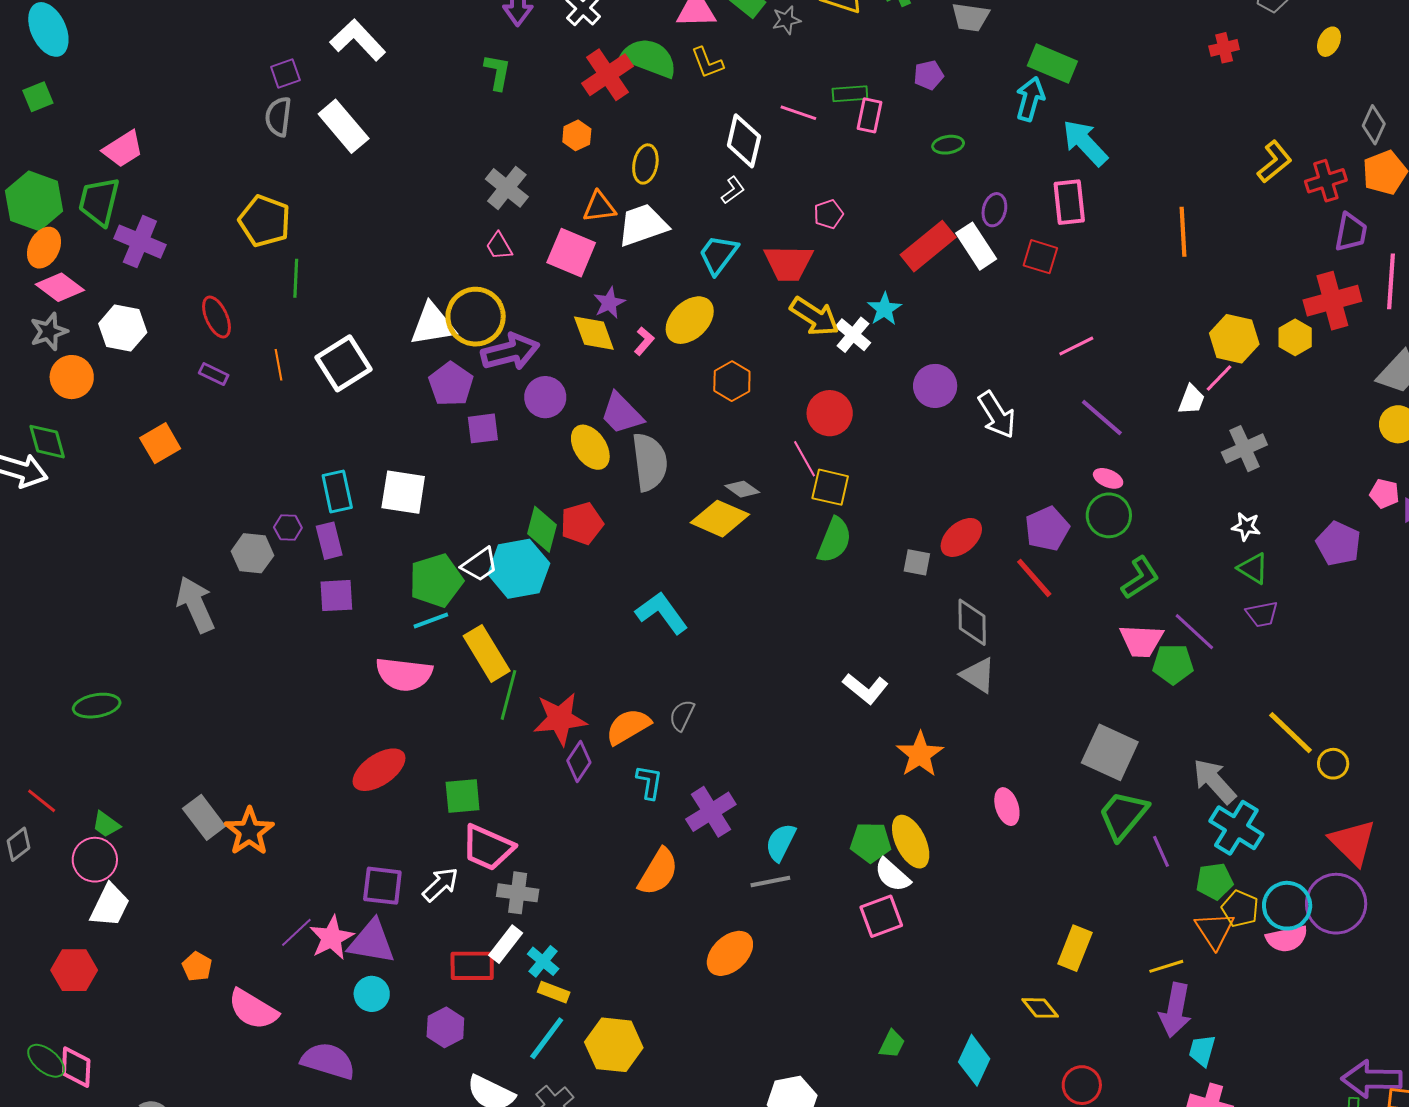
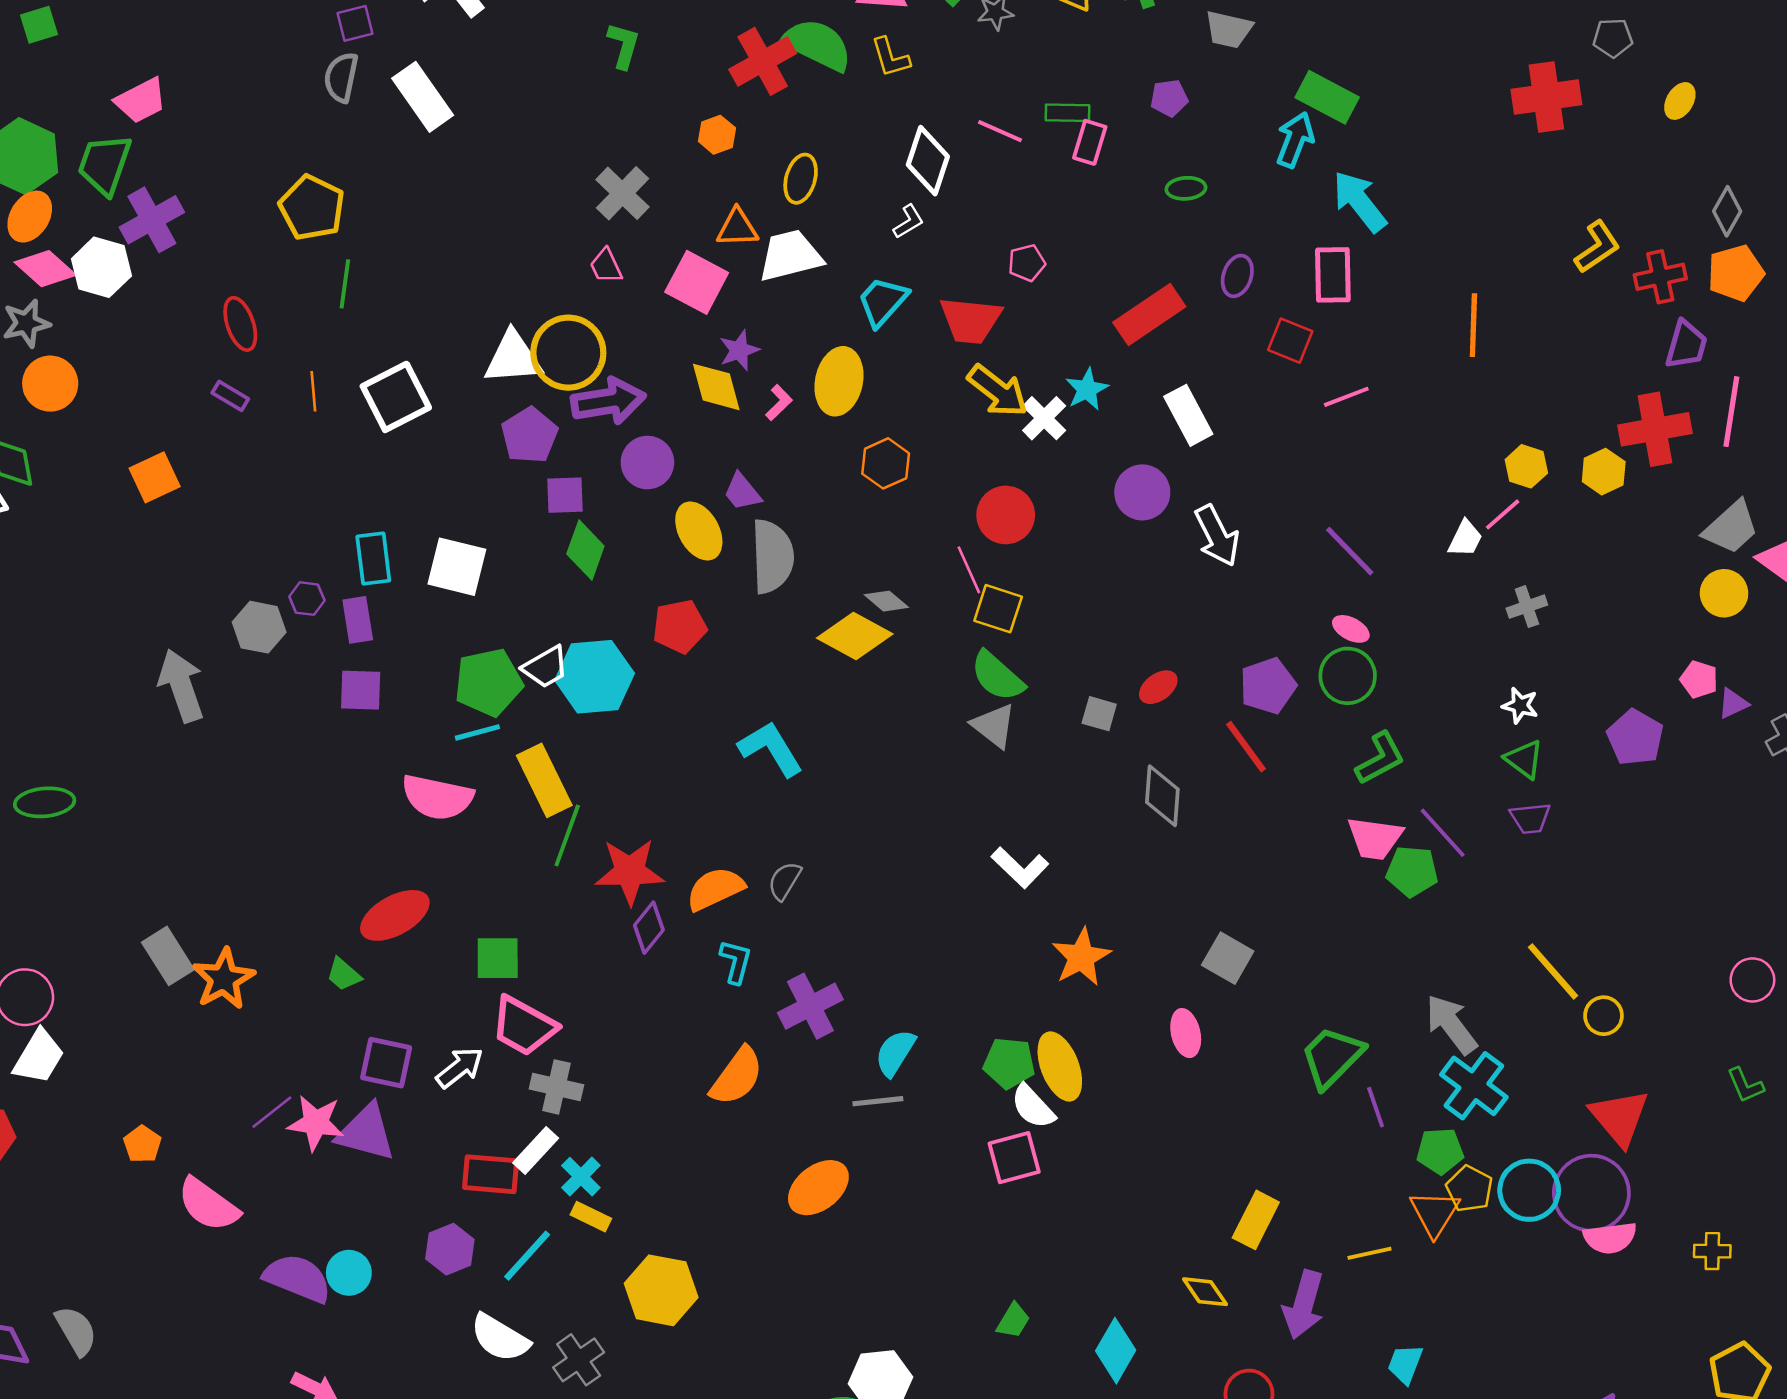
red cross: (1224, 48) -> (1546, 97), size x1.8
purple cross: (140, 242) -> (152, 220), turned 33
white rectangle: (976, 246) -> (1188, 415), moved
yellow ellipse: (690, 320) -> (839, 381), turned -39
white hexagon: (123, 328) -> (101, 267), moved
yellow hexagon: (1234, 339) -> (1526, 466), size x0.7
pink line: (1076, 346) -> (1346, 397), moved
purple trapezoid: (622, 414) -> (742, 492), size x0.7
gray cross: (1244, 449) -> (1527, 607), size x0.7
green diamond: (542, 529) -> (585, 550), moved
red ellipse: (961, 537) -> (1158, 687), size x0.7
green semicircle: (834, 540) -> (997, 676), turned 105
gray triangle: (978, 675) -> (994, 726), moved
gray square: (1110, 752) -> (1228, 958), moved, size x0.7
green trapezoid: (106, 824) -> (344, 974), moved
pink star: (332, 938) -> (316, 1123), turned 30
pink semicircle: (1287, 939) -> (1610, 1238), moved
cyan circle: (372, 994) -> (349, 1273), moved
purple arrow: (1175, 1010) -> (1303, 1305), moved
cyan line: (547, 1038) -> (527, 1256), moved

